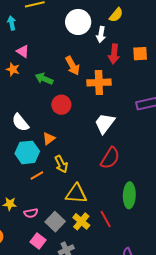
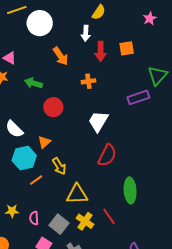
white circle: (78, 22) -> (40, 23), moved
orange arrow: (73, 66) -> (61, 56), moved
orange cross: (99, 82) -> (88, 81), size x0.6
pink semicircle: (31, 213) -> (34, 218), turned 104

